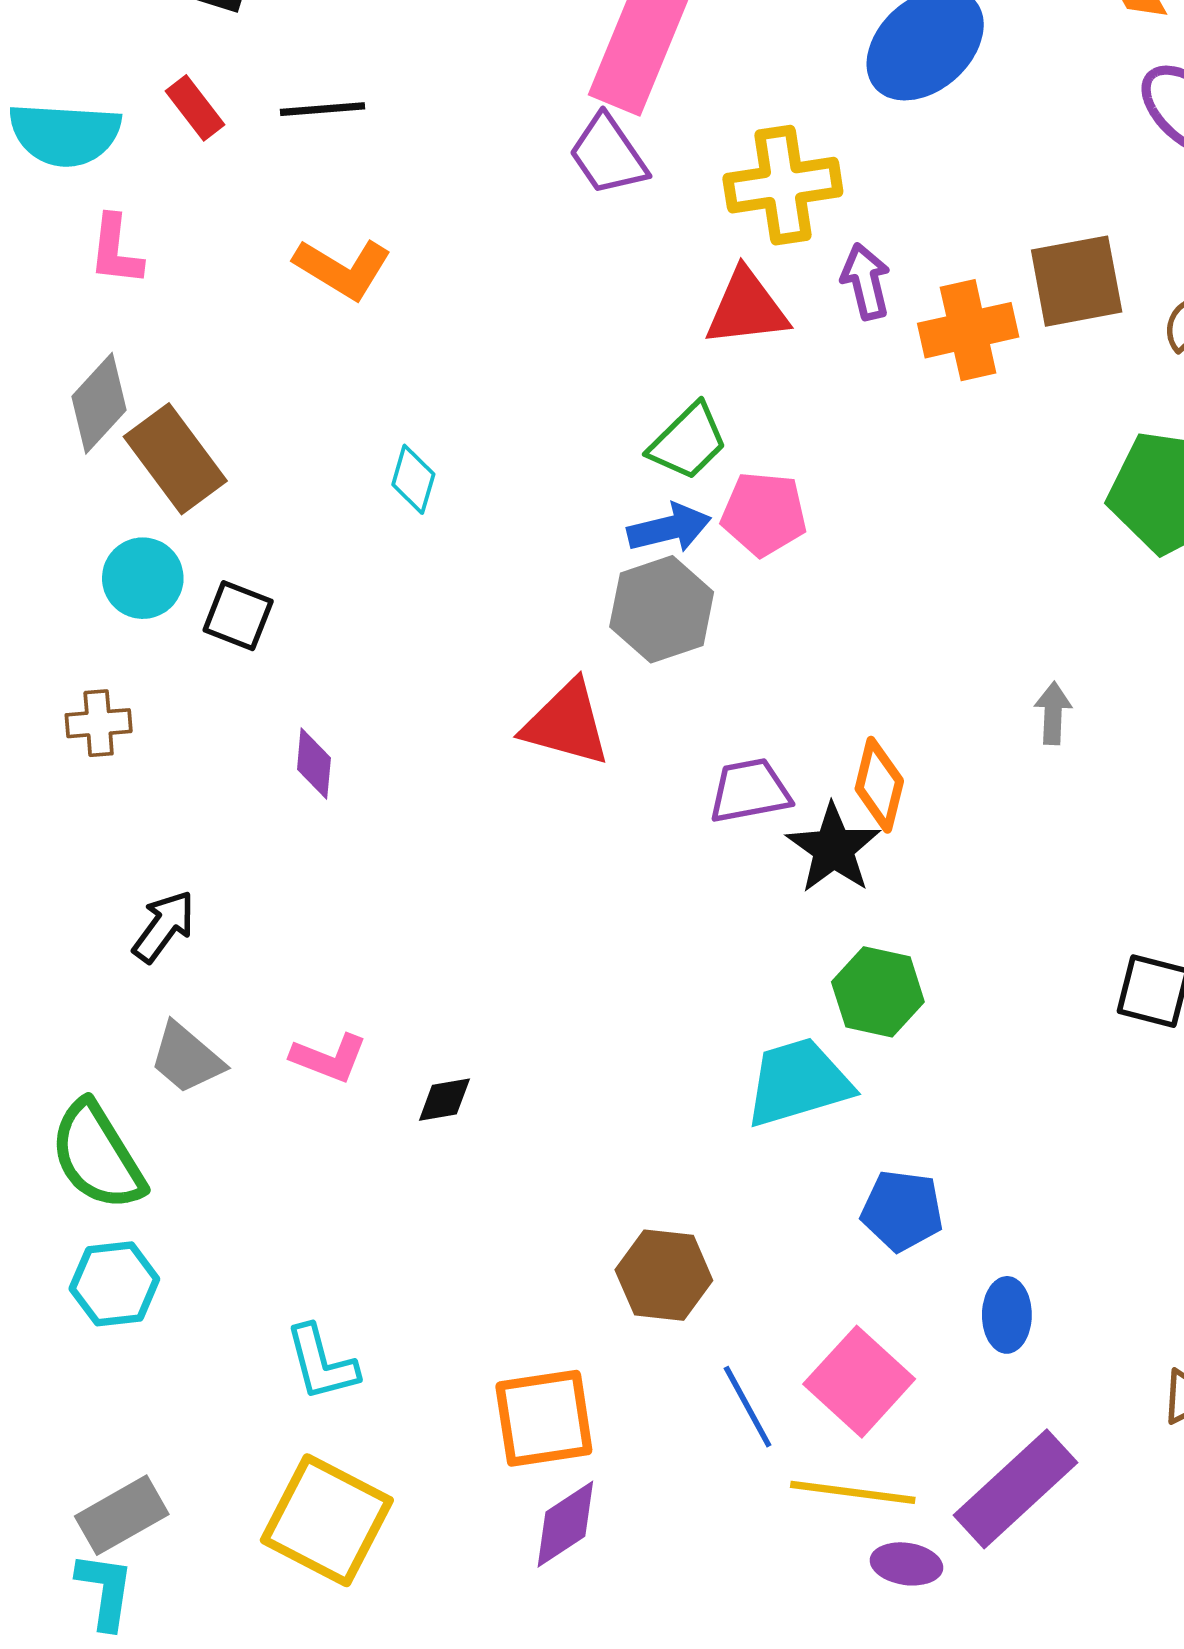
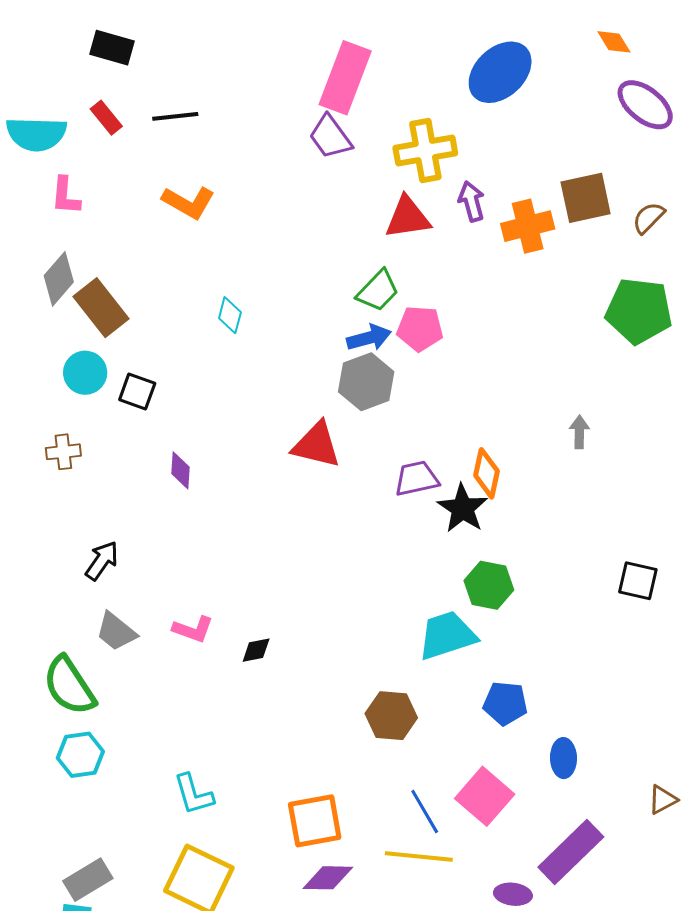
brown hexagon: (664, 1275) -> (391, 716), moved
yellow line: (853, 1492) -> (419, 857), moved
purple diamond: (565, 1524) -> (328, 878), turned 36

